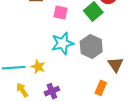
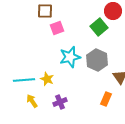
pink square: (60, 13) -> (57, 28), moved, turned -32

